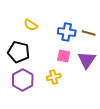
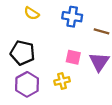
yellow semicircle: (31, 25) -> (32, 13), moved
blue cross: (67, 32) -> (72, 17), moved

